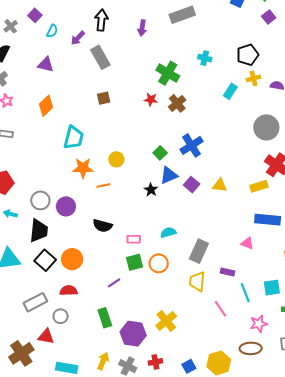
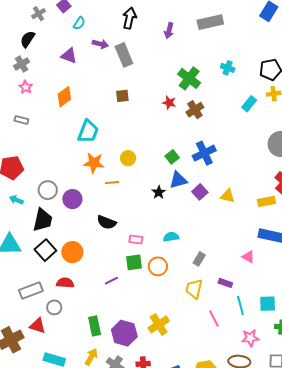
purple arrow: (78, 38) -> (100, 44), moved, turned -126
gray rectangle: (199, 251) -> (199, 259), size x0.6
green rectangle: (105, 318) -> (95, 326), moved

